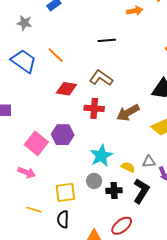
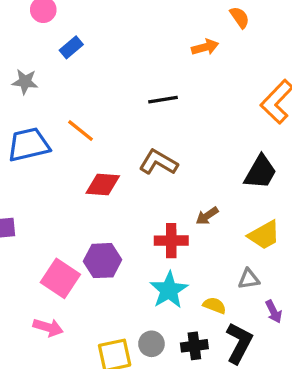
blue trapezoid: (24, 61) -> (29, 145), turned -44
red cross: (94, 108) -> (171, 241), moved
brown arrow: (128, 113) -> (207, 216), size x0.6
gray triangle: (149, 162) -> (249, 279), moved
gray circle: (94, 181) -> (151, 344), moved

